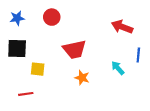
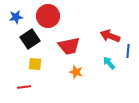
red circle: (52, 17) -> (48, 16), size x1.5
red arrow: (122, 27) -> (110, 36), moved
black square: (17, 48) -> (30, 39), moved, turned -36

